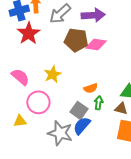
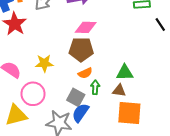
brown pentagon: (76, 40) -> (81, 49), moved
yellow star: (53, 74) -> (44, 63), turned 30
yellow triangle: (20, 121) -> (16, 115), size x1.6

